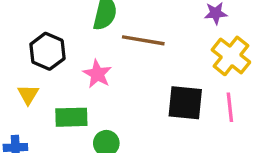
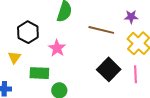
brown line: (143, 40) -> (101, 30), moved
black square: (185, 103) -> (109, 69), turned 35

